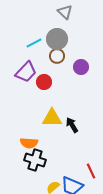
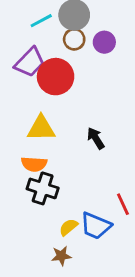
purple circle: (81, 67) -> (104, 42), moved
red circle: (44, 82) -> (56, 77), size x1.6
yellow triangle: (52, 118) -> (41, 128), moved

